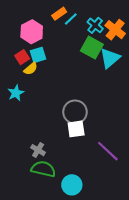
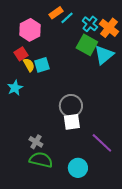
cyan square: (38, 55) -> (42, 65), moved
yellow semicircle: (31, 69) -> (29, 65), turned -80
cyan circle: (72, 185) -> (78, 168), moved

